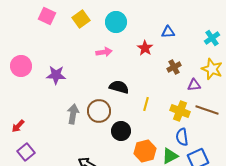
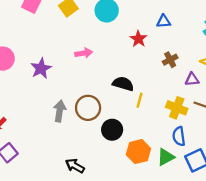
pink arrow: (104, 52) -> (84, 53), moved
purple star: (56, 75) -> (41, 68), turned -30
black semicircle: (119, 87) -> (123, 84), moved

